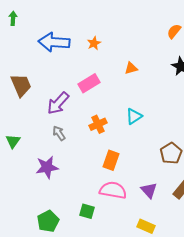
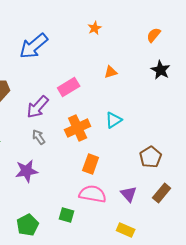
blue arrow: (54, 42) -> (34, 46), turned -44
orange star: (94, 43) -> (95, 28), moved
orange cross: (98, 124) -> (78, 128), size x1.4

